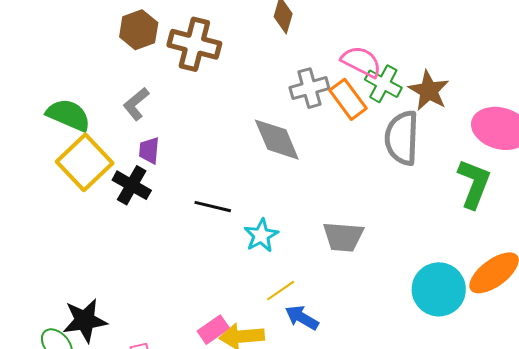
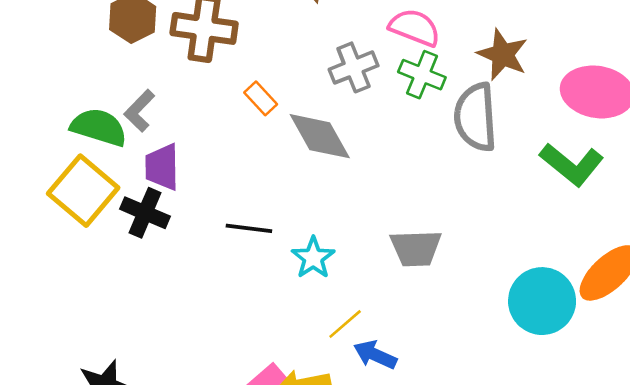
green cross: (383, 84) -> (422, 75), moved
orange rectangle: (348, 99) -> (261, 98), moved, size x0.7
green semicircle: (68, 115) -> (99, 127), moved
purple trapezoid: (149, 150) -> (162, 167), size x1.4
green L-shape: (474, 184) -> (572, 164), turned 114

